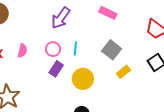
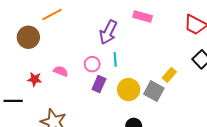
purple arrow: (61, 18) -> (108, 32), moved
gray square: (112, 50) -> (154, 91), moved
pink semicircle: (22, 51) -> (61, 71), turned -72

